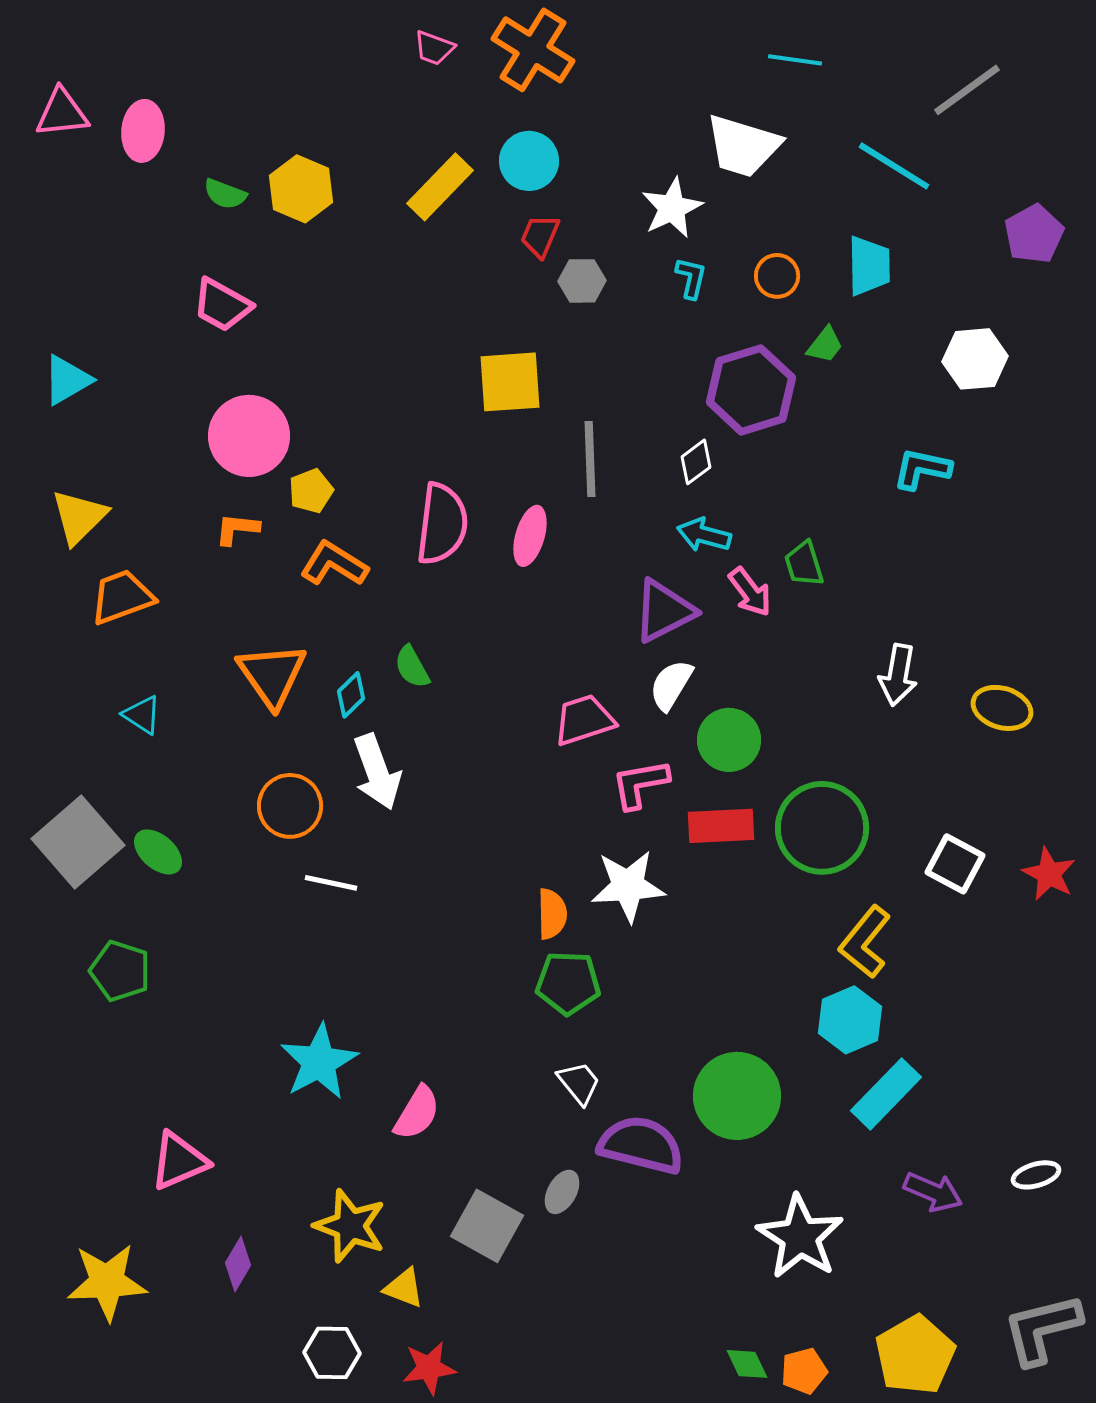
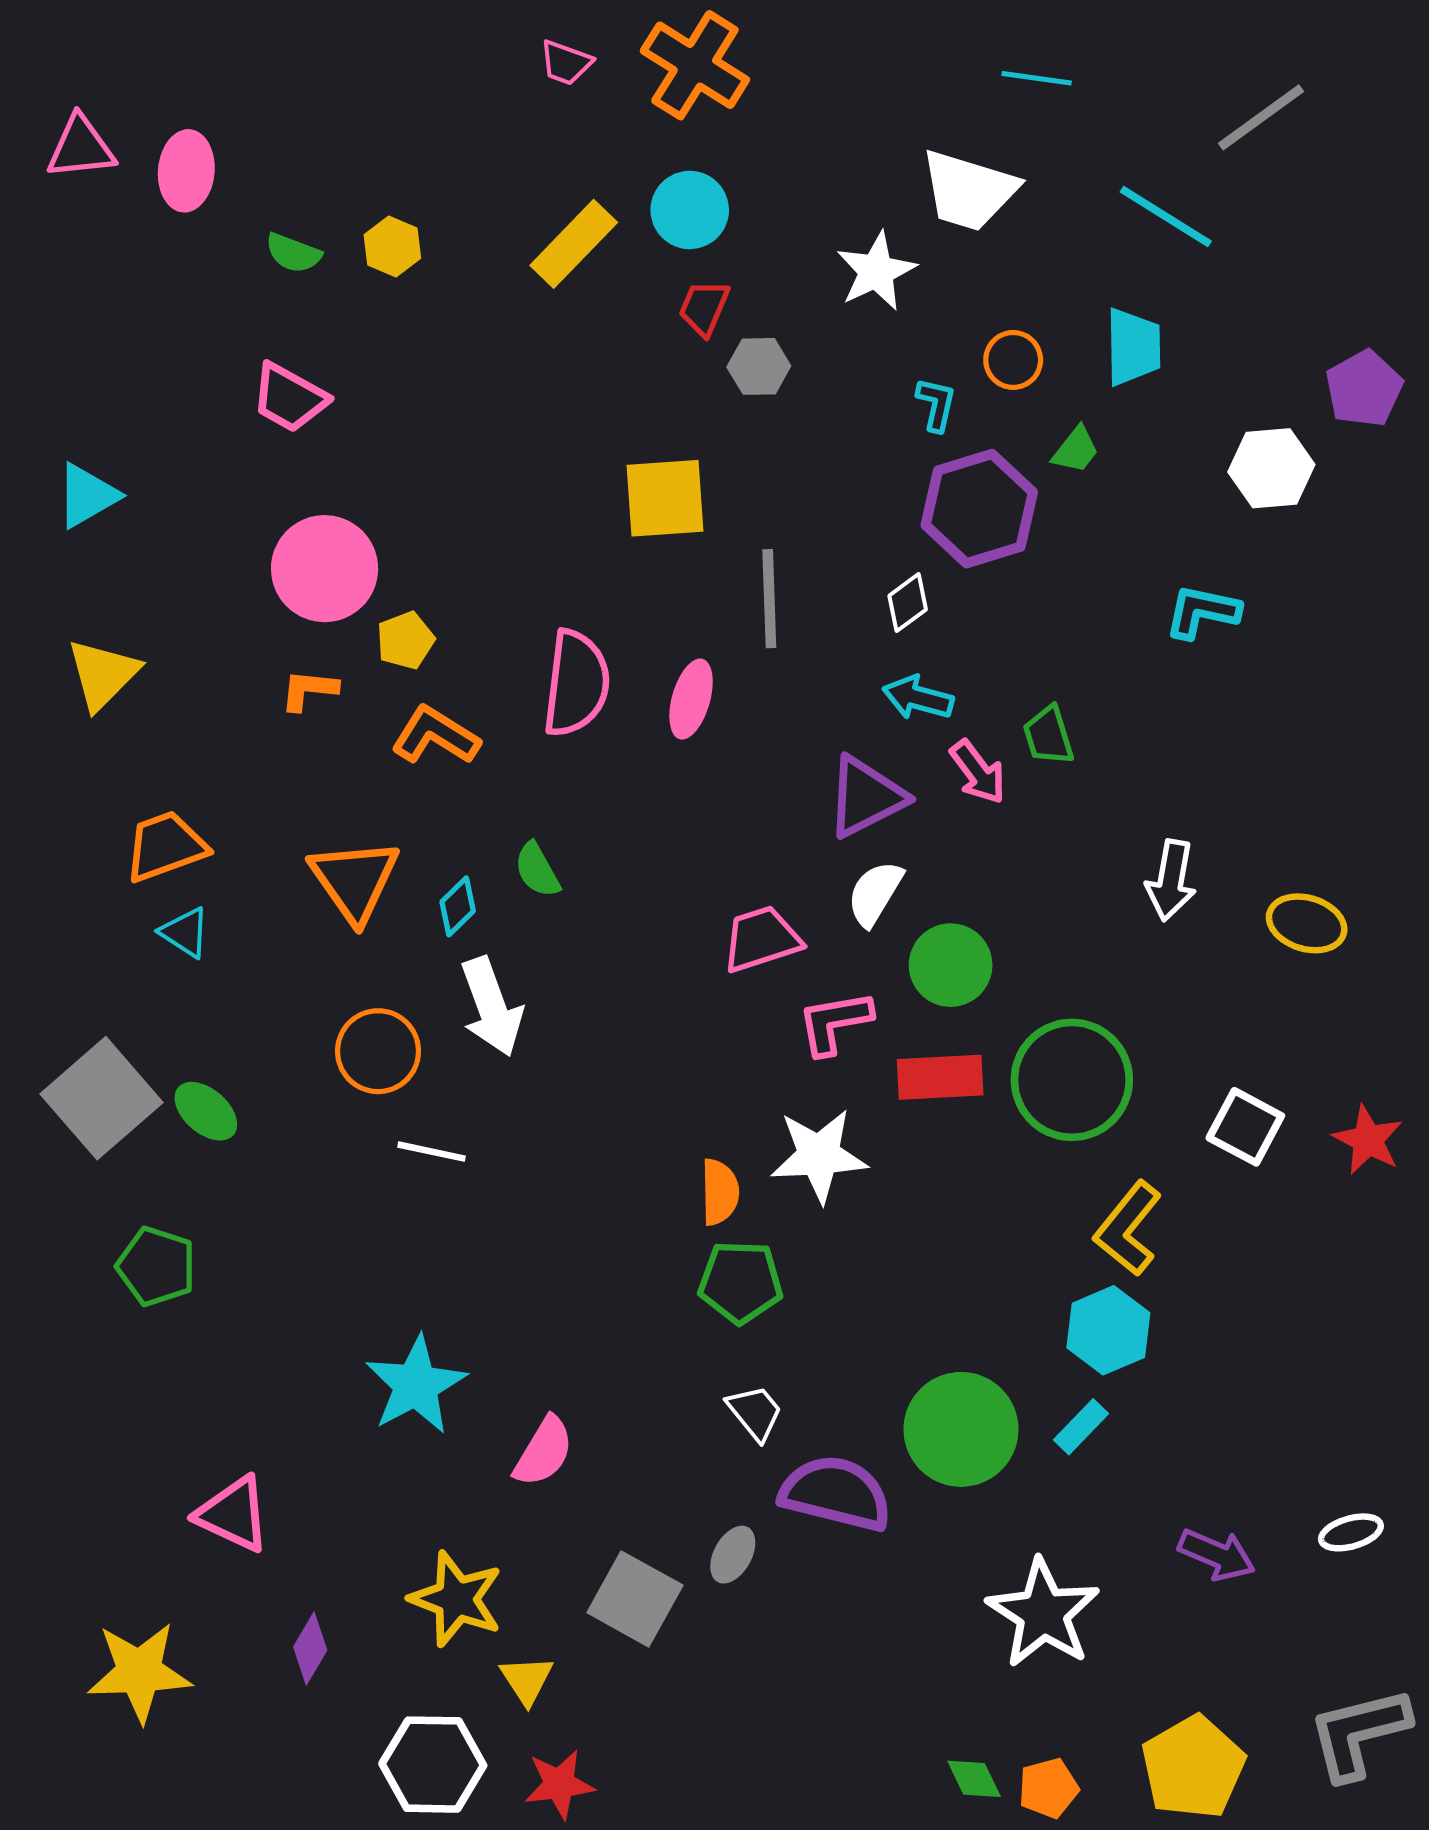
yellow hexagon: (301, 189) -> (392, 246), size x0.7
purple pentagon: (1034, 234) -> (1364, 389), moved
cyan L-shape: (691, 278) -> (936, 404), moved
orange trapezoid: (122, 597) -> (165, 846), moved
cyan rectangle: (886, 1094) -> (1081, 1427), moved, size x0.6
pink triangle: (179, 1161) -> (233, 1514), turned 48
yellow triangle: (404, 1288) -> (527, 1680), turned 36
white hexagon: (332, 1353) -> (433, 1765), size x1.4

